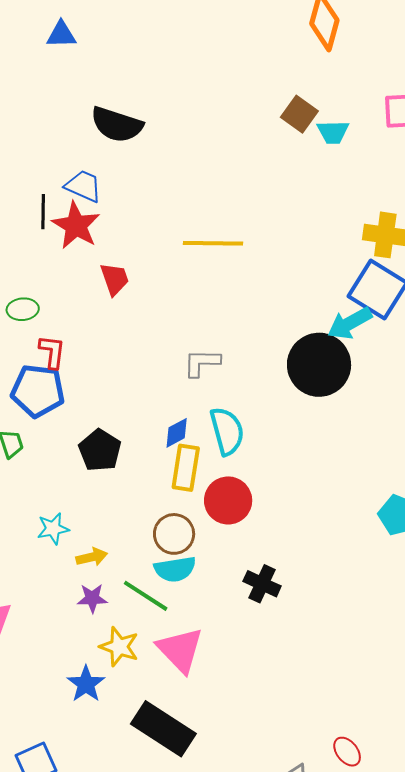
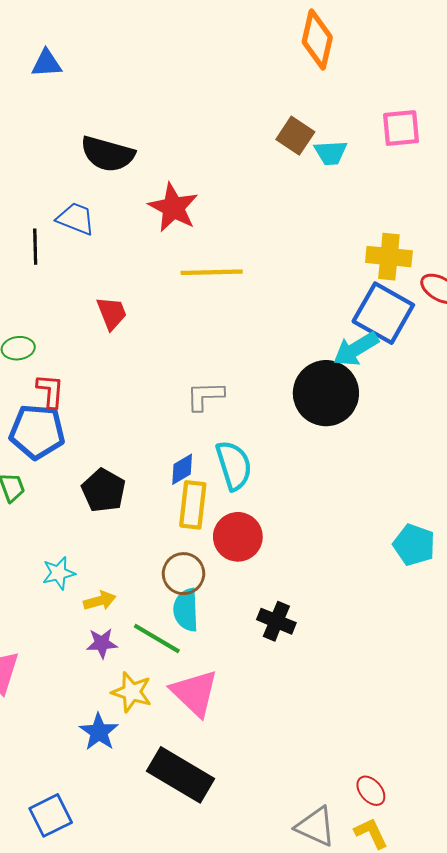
red star: (76, 225) -> (173, 208), moved
cyan semicircle: (175, 569) -> (186, 610), turned 99

